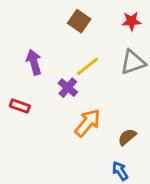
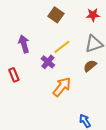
red rectangle: (20, 106) -> (14, 75), turned 48
brown semicircle: (127, 137) -> (90, 66), moved

